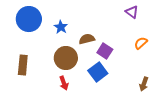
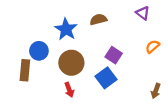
blue circle: (29, 19) -> (39, 51), moved, size x0.7
blue star: (61, 27) -> (66, 29), size x1.5
brown semicircle: (87, 39) -> (98, 19), moved

